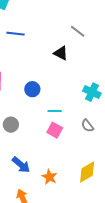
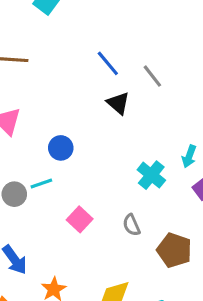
blue line: (16, 34) -> (108, 63), moved, turned 30
cyan line: (55, 111) -> (41, 184), moved, turned -32

